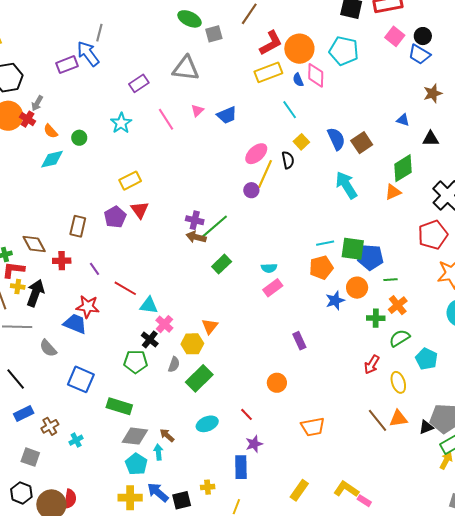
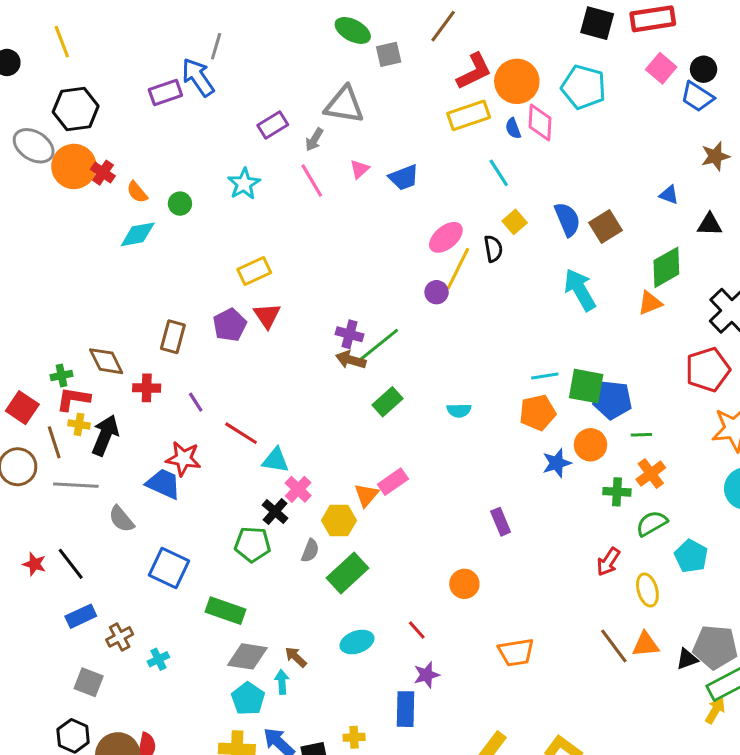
gray arrow: (37, 103) -> (314, 140), moved
pink rectangle: (273, 288) -> (393, 482), moved

